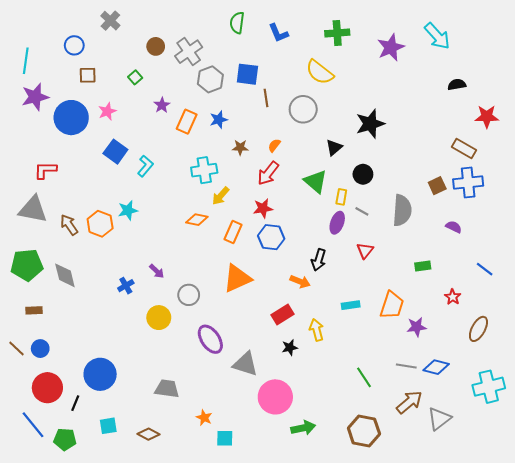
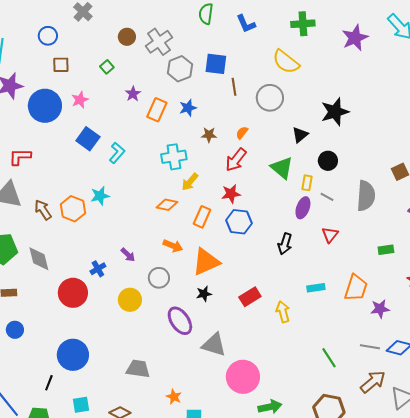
orange arrow: (300, 281) -> (173, 246), moved
black star: (290, 347) -> (204, 294), moved
red circle: (47, 388) -> (73, 293), moved

